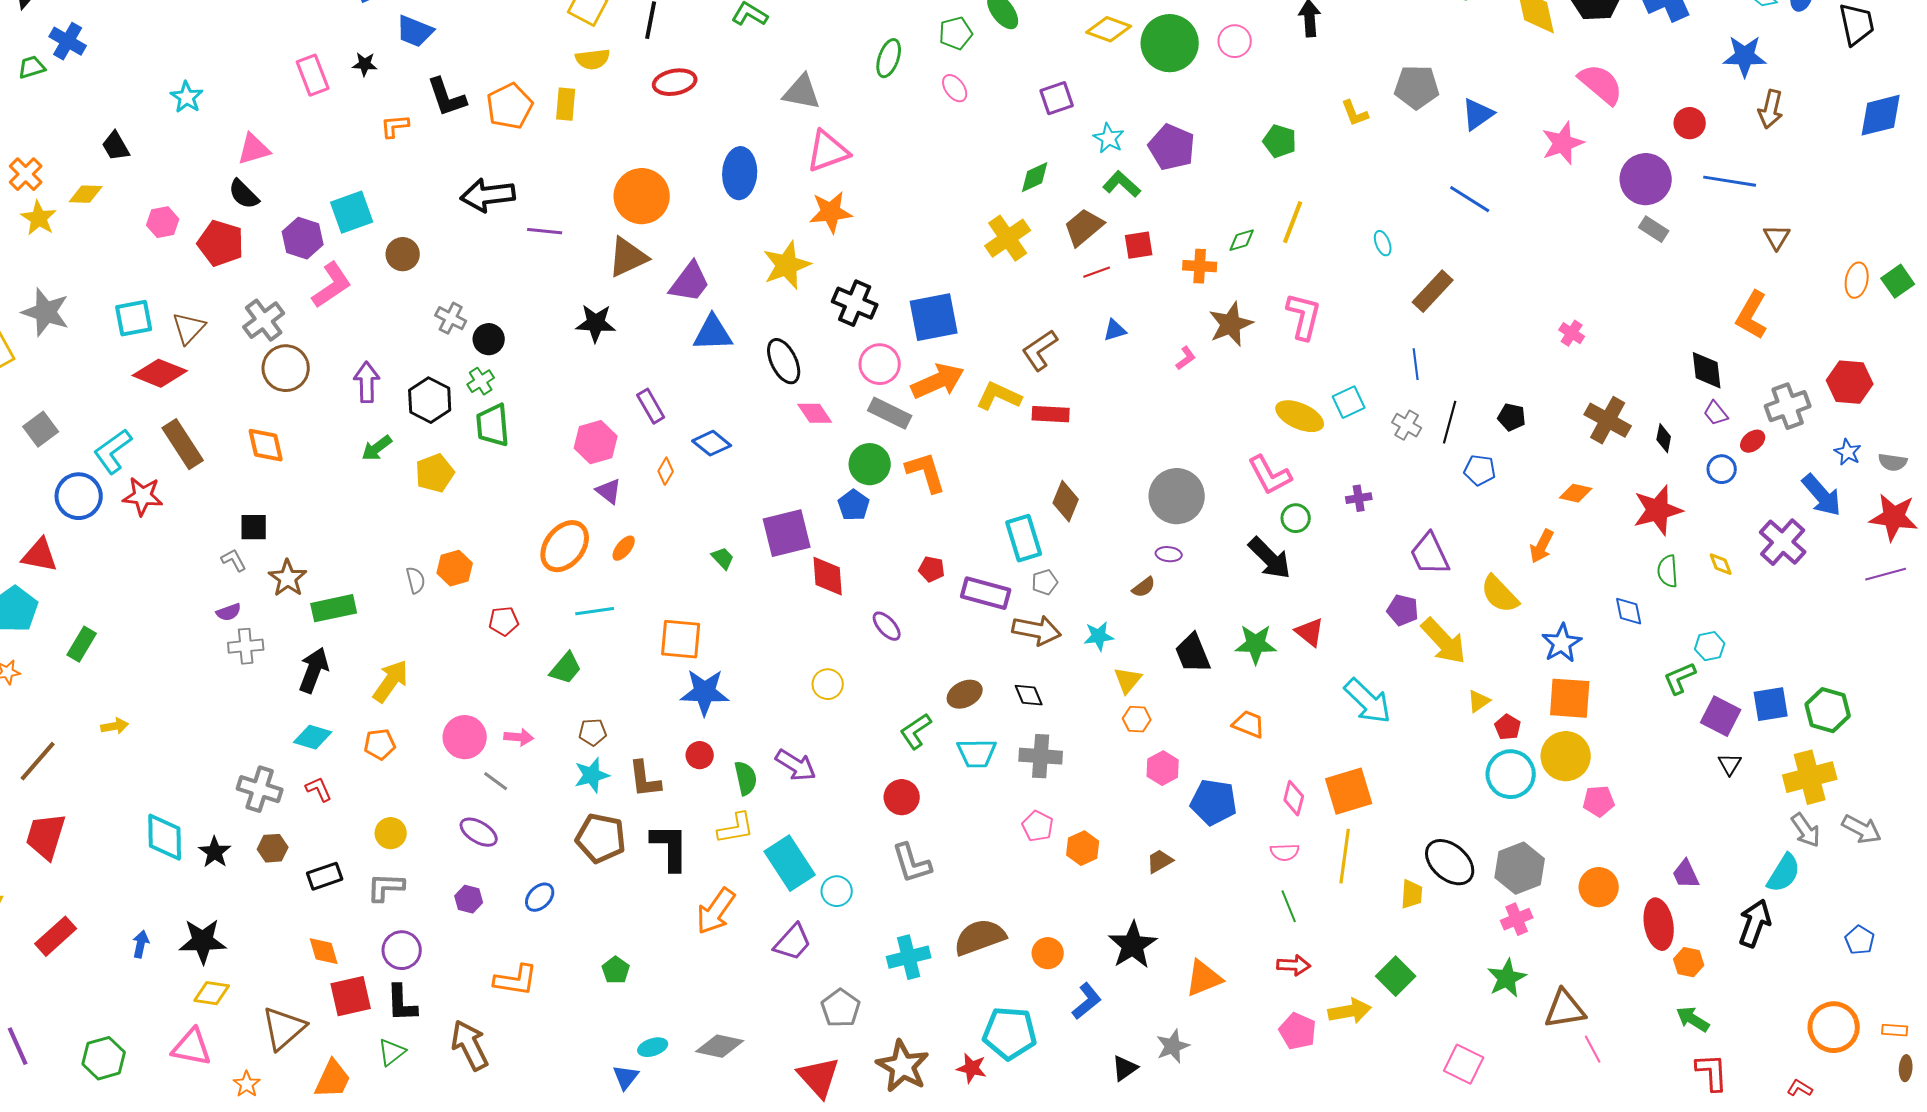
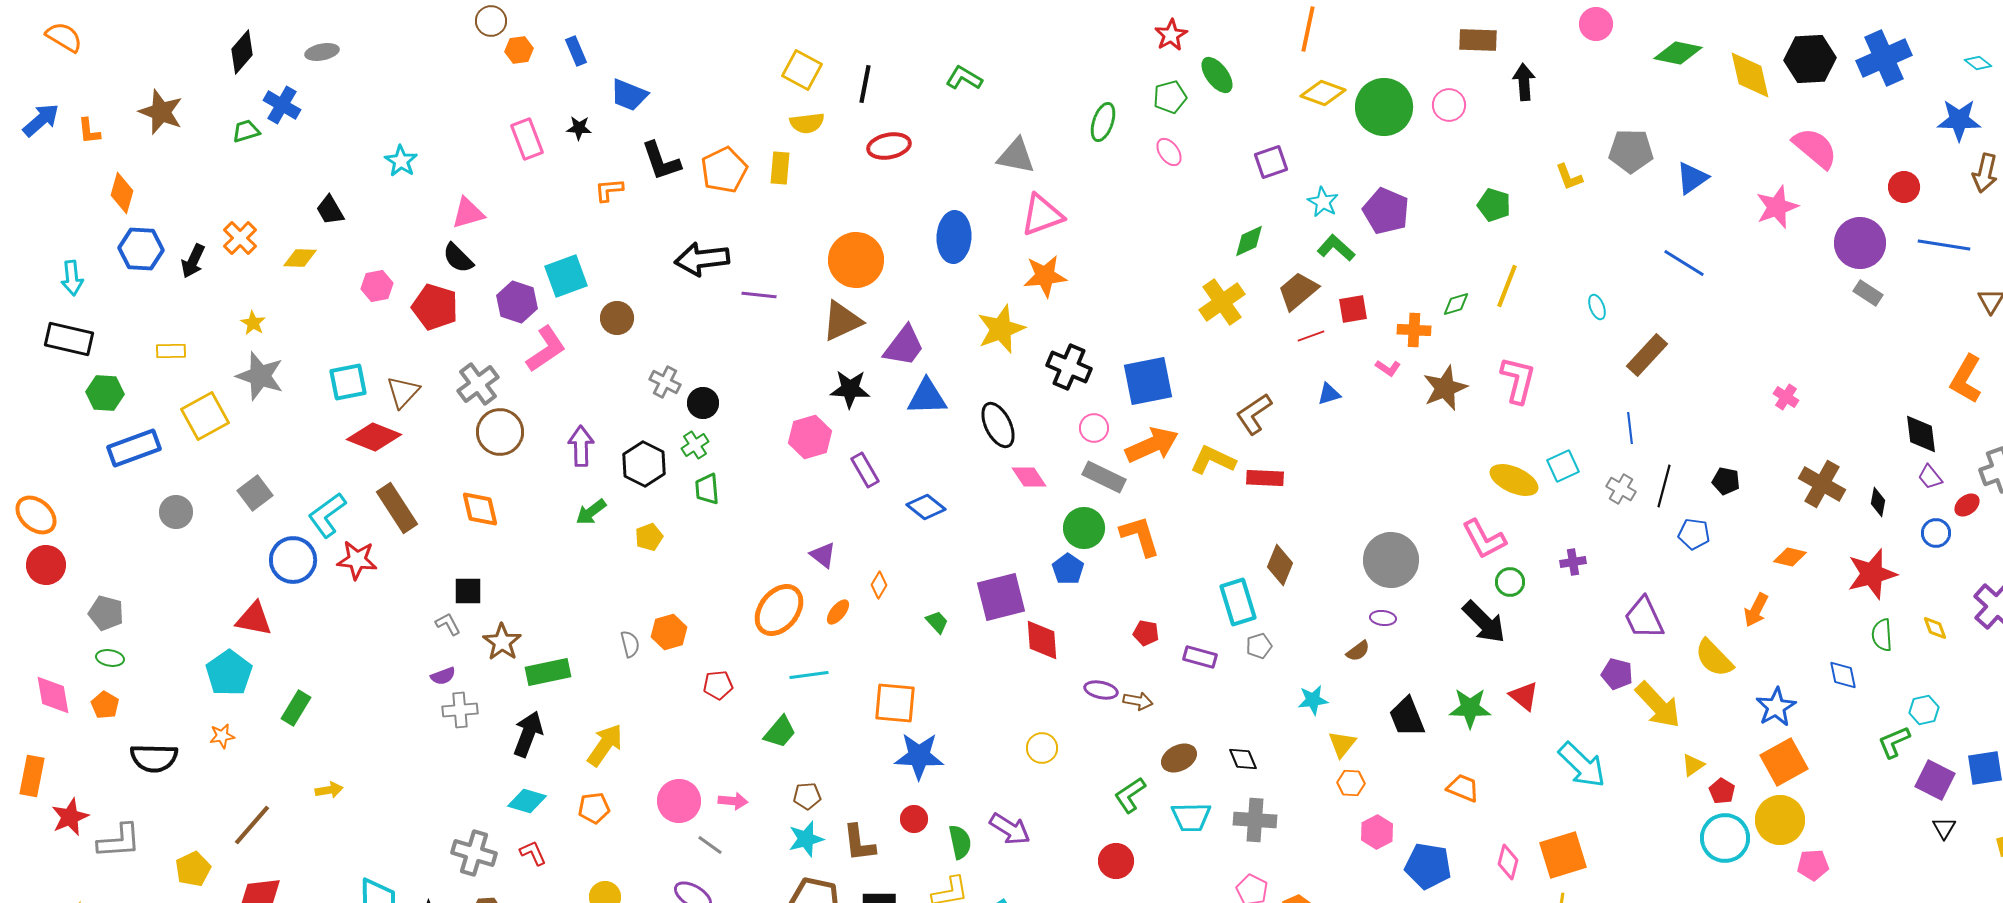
yellow star: (39, 218) -> (253, 323), moved, size x0.7
black star: (596, 323) -> (850, 389), moved
pink L-shape: (1186, 358) -> (1388, 368), moved, turned 70
pink circle: (880, 364) -> (1094, 428), size x0.7
green trapezoid: (493, 425) -> (707, 489), size x0.7
pink hexagon: (596, 442) -> (810, 437), moved
orange diamond: (666, 471) -> (879, 585), moved
yellow pentagon: (435, 473) -> (649, 537), size x0.7
purple rectangle: (986, 593) -> (1200, 657), size x0.7
purple ellipse: (887, 626) -> (1101, 690), turned -36
brown arrow: (1037, 630) -> (1138, 701), moved, size x0.6
orange square: (1570, 698) -> (1784, 762), turned -33

